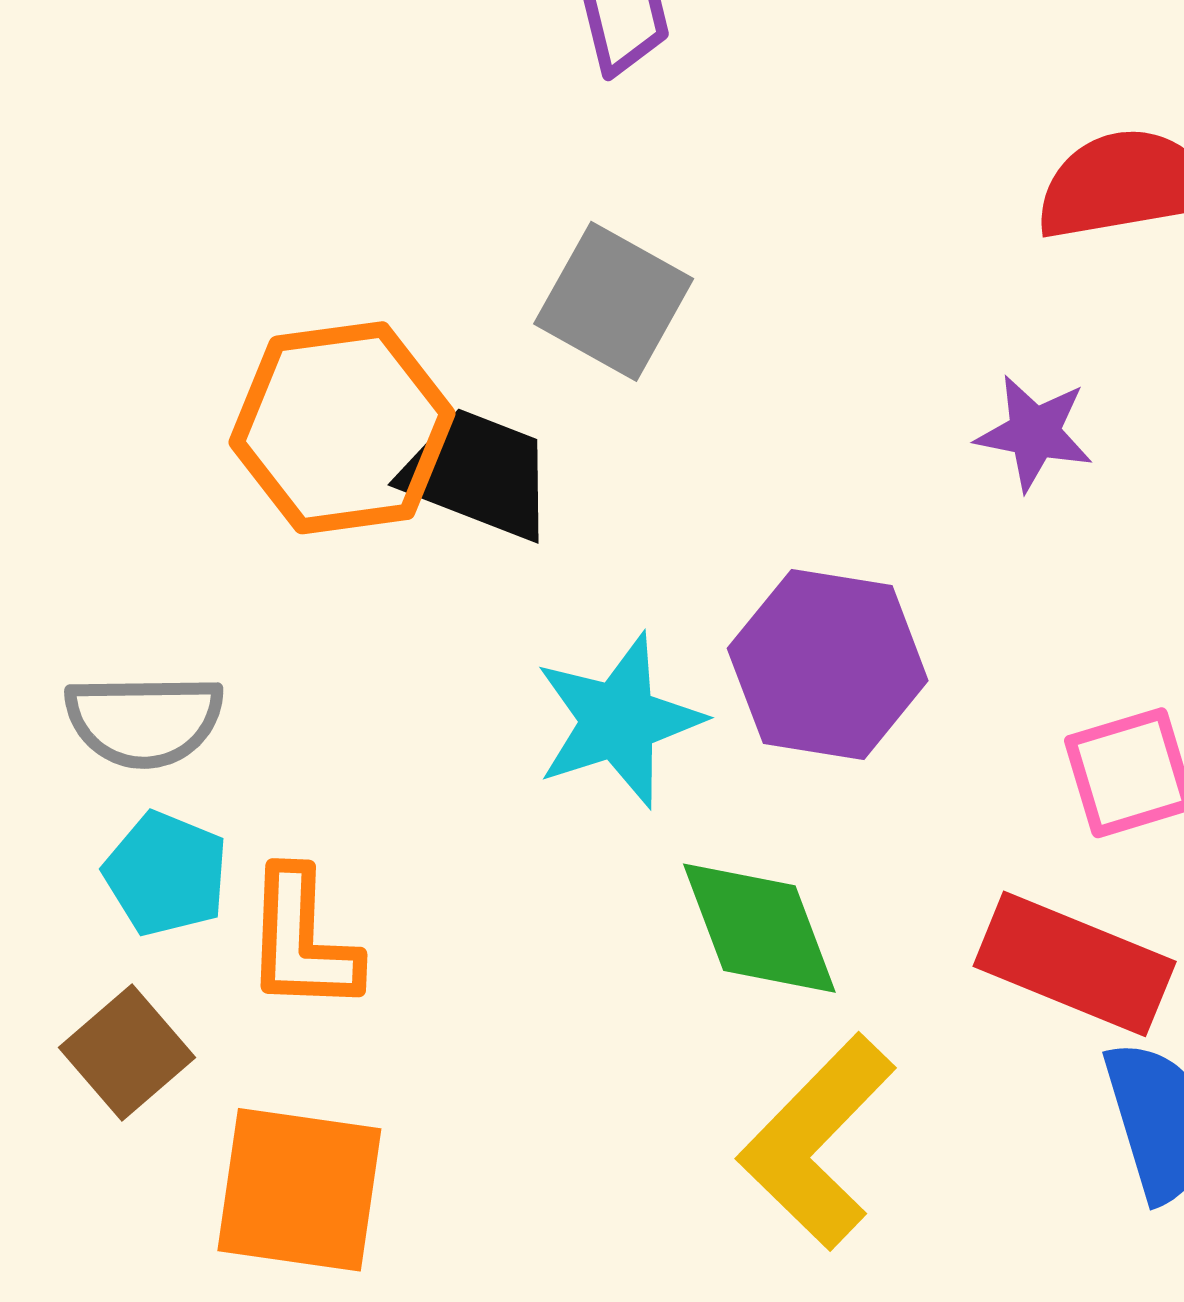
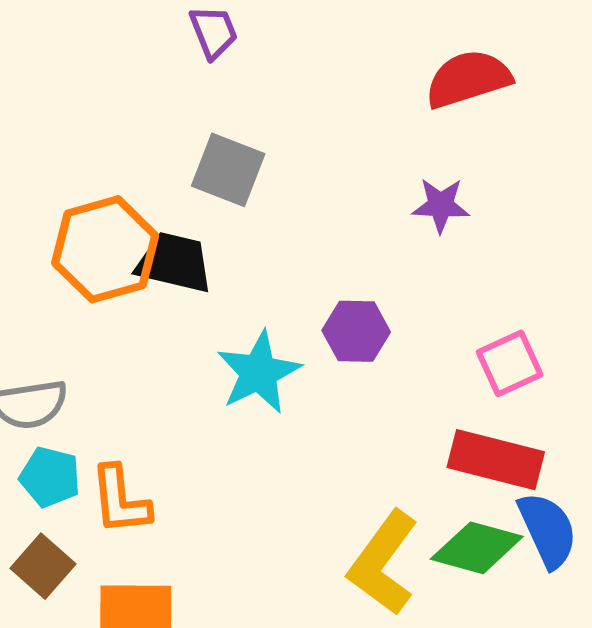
purple hexagon: (828, 665) -> (356, 331), size x0.7
green diamond: (759, 928) -> (477, 548), moved, turned -46

